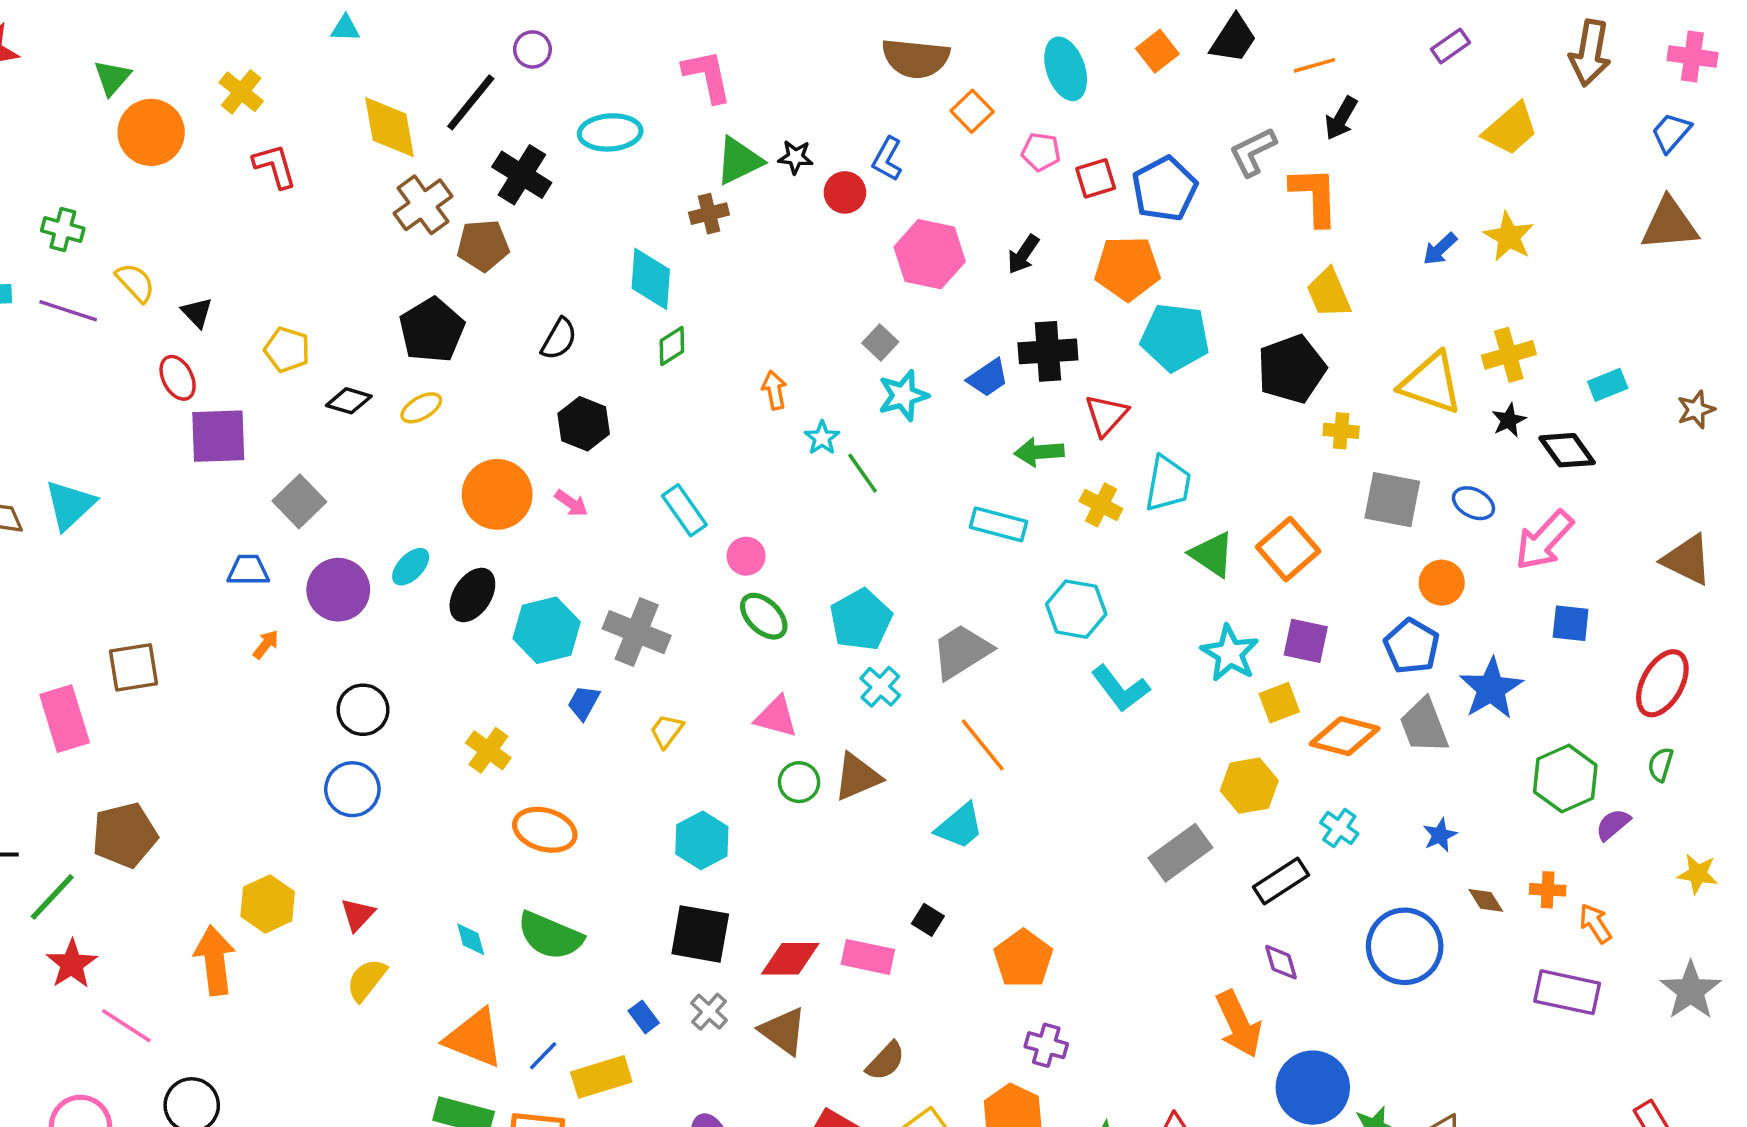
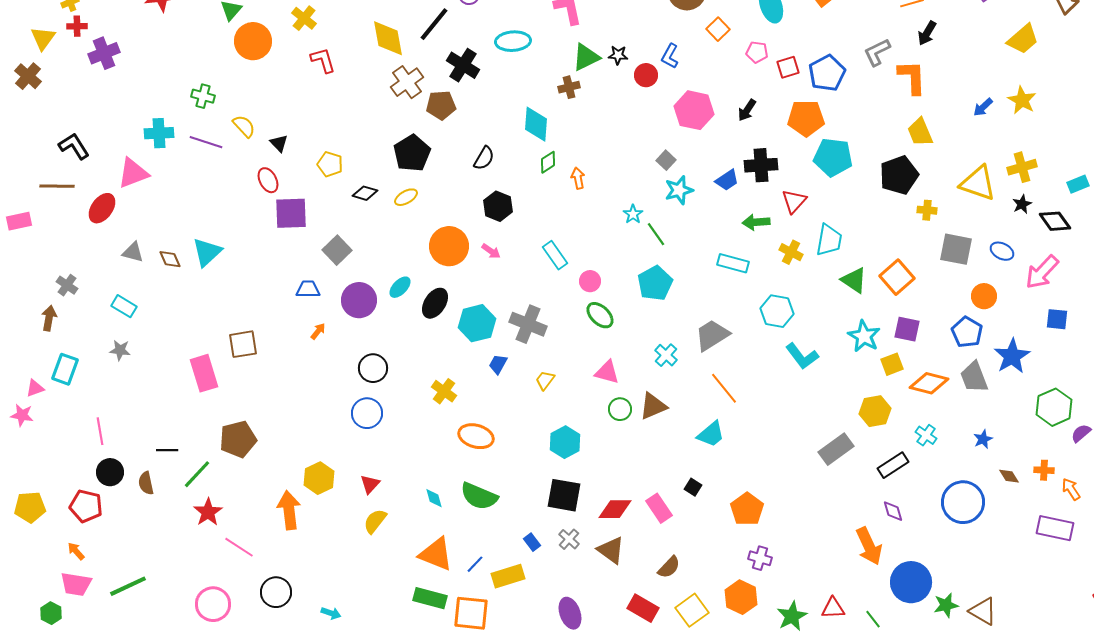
orange arrow: (774, 390) -> (578, 178), moved
cyan pentagon: (861, 620) -> (655, 283), moved
pink rectangle: (868, 957) -> (659, 508), turned 44

